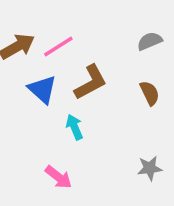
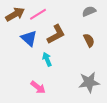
gray star: (150, 168) -> (89, 82), size x1.5

